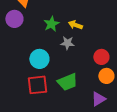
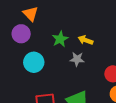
cyan circle: (39, 59) -> (34, 62), moved

